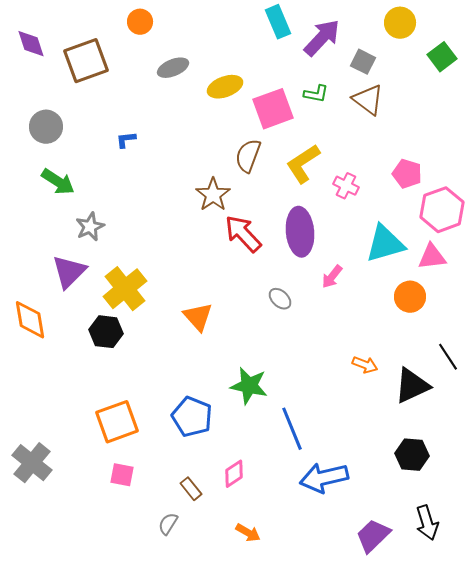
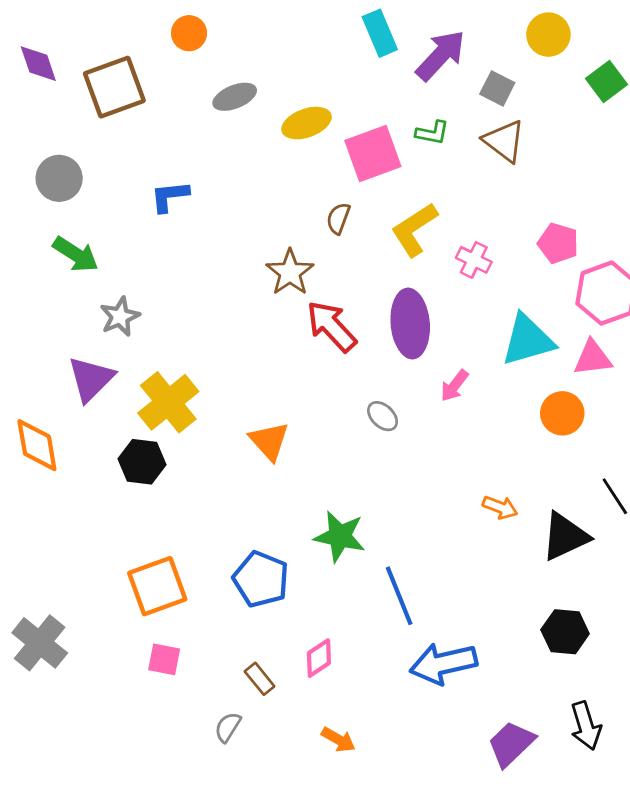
blue L-shape: (126, 140) -> (170, 196), size x1.4
brown semicircle: (248, 156) -> (338, 218), size x0.7

